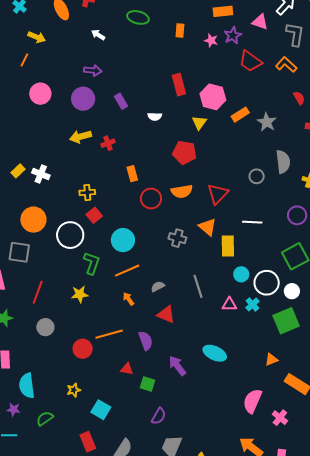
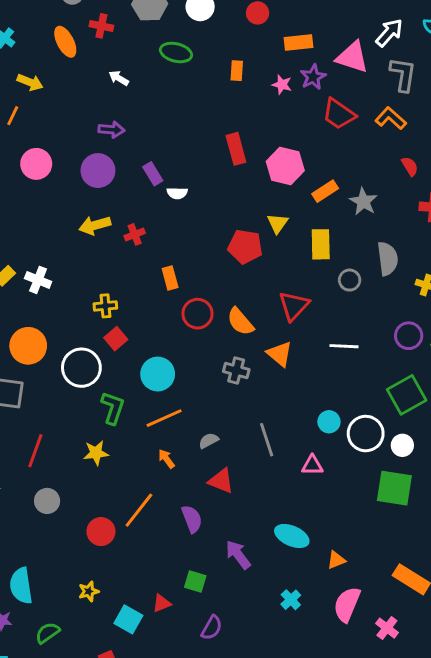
pink triangle: (260, 22) -> (352, 57), size x1.4
white semicircle: (155, 116) -> (177, 193), moved
yellow triangle: (199, 123) -> (278, 223), moved
orange semicircle: (182, 191) -> (240, 322), moved, turned 60
yellow rectangle: (228, 246) -> (321, 244), moved
cyan cross: (252, 305) -> (291, 600), moved
green square: (286, 321) -> (394, 488), turned 32
orange line: (109, 334) -> (139, 510), turned -36
orange triangle: (271, 360) -> (336, 560), moved
red triangle: (127, 369) -> (162, 603), moved, turned -32

